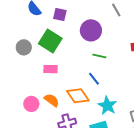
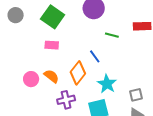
gray circle: (24, 47) -> (16, 15), moved
green line: (99, 56) -> (112, 35), moved
orange diamond: (78, 96) -> (78, 73), turned 70

